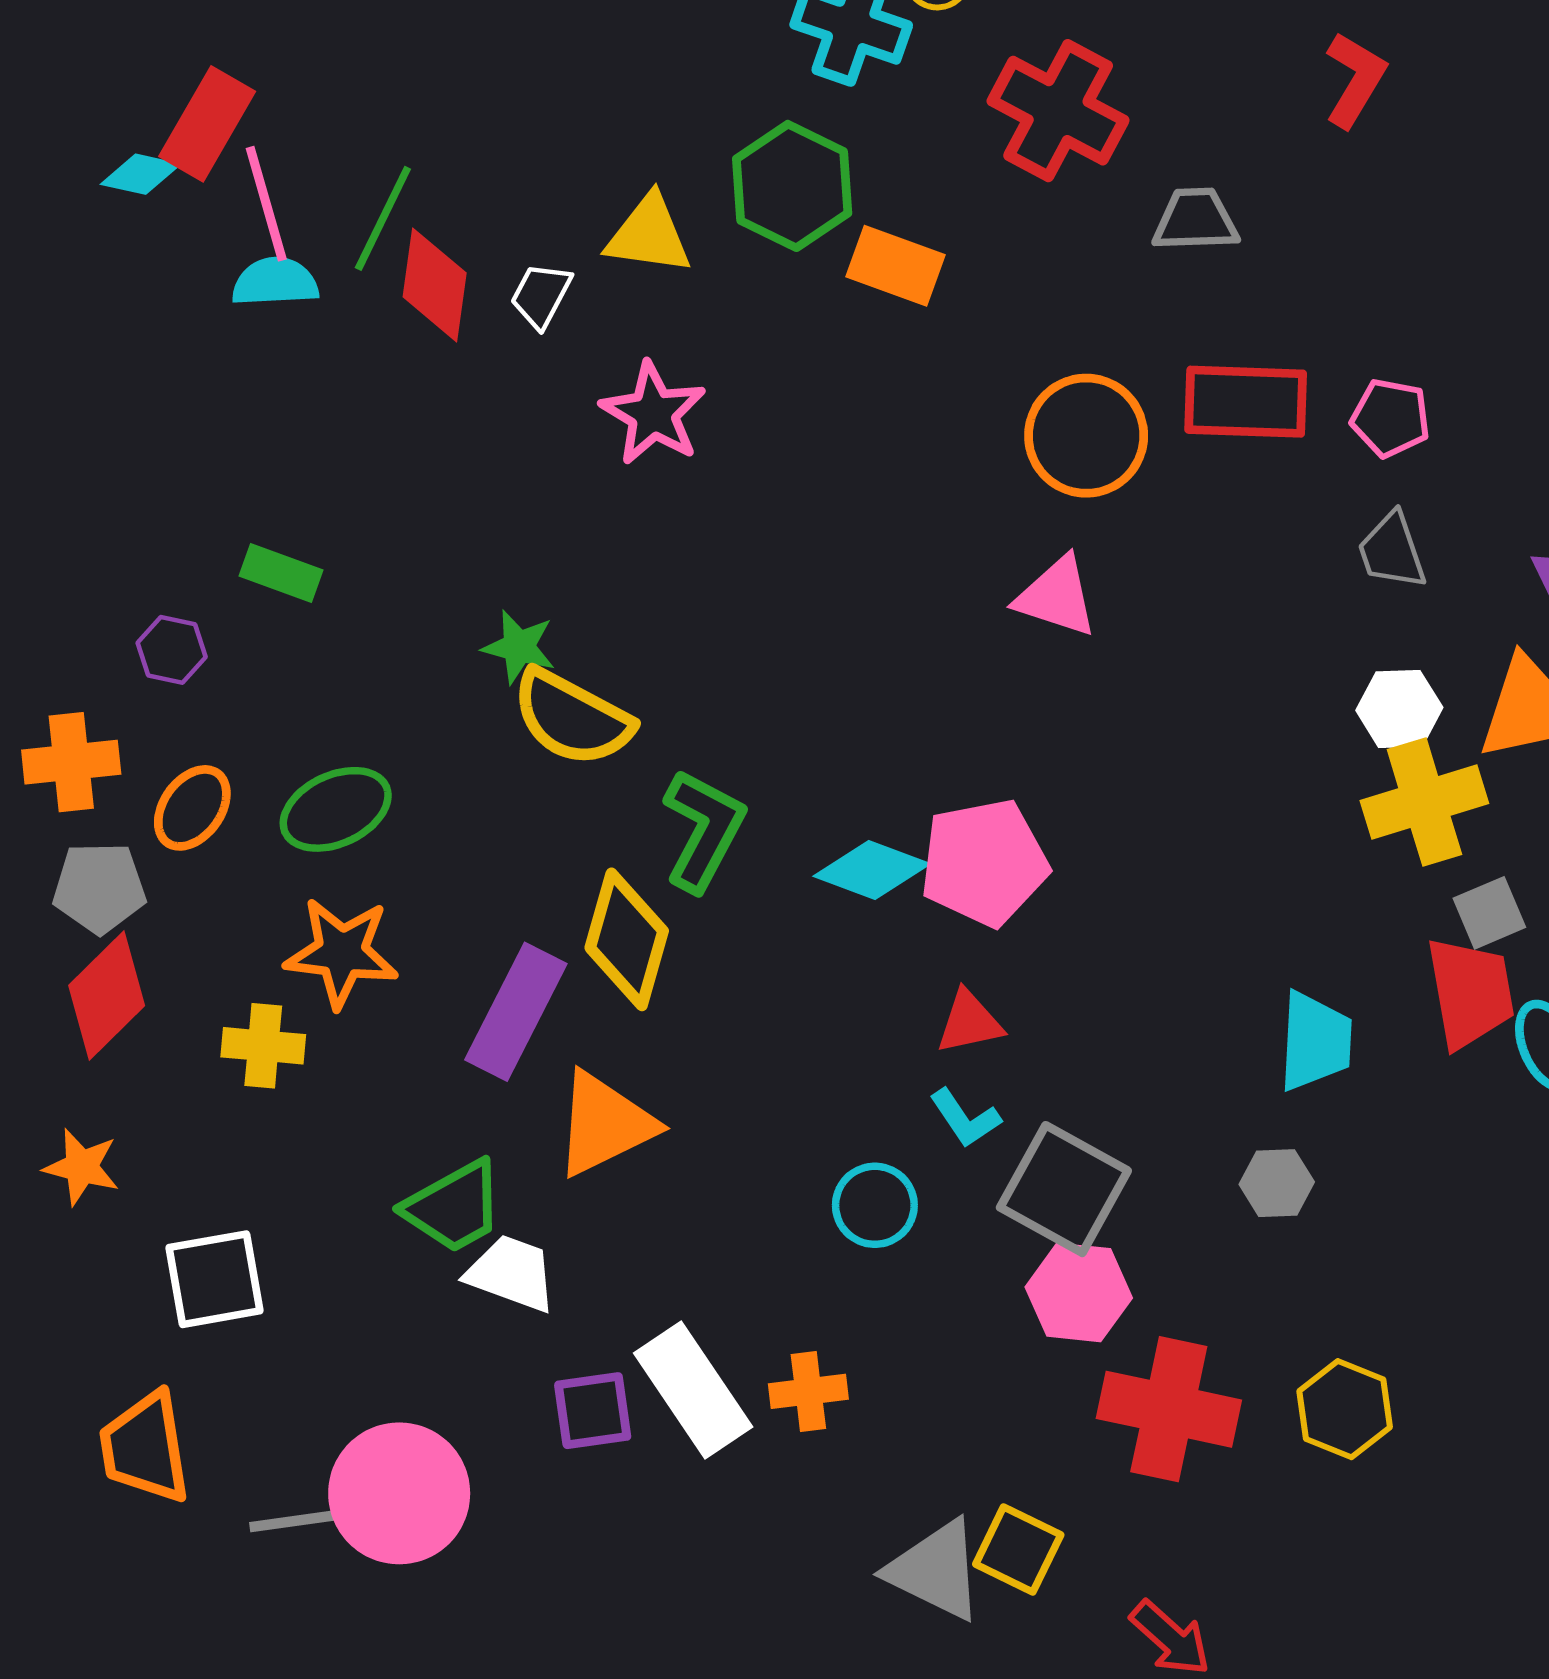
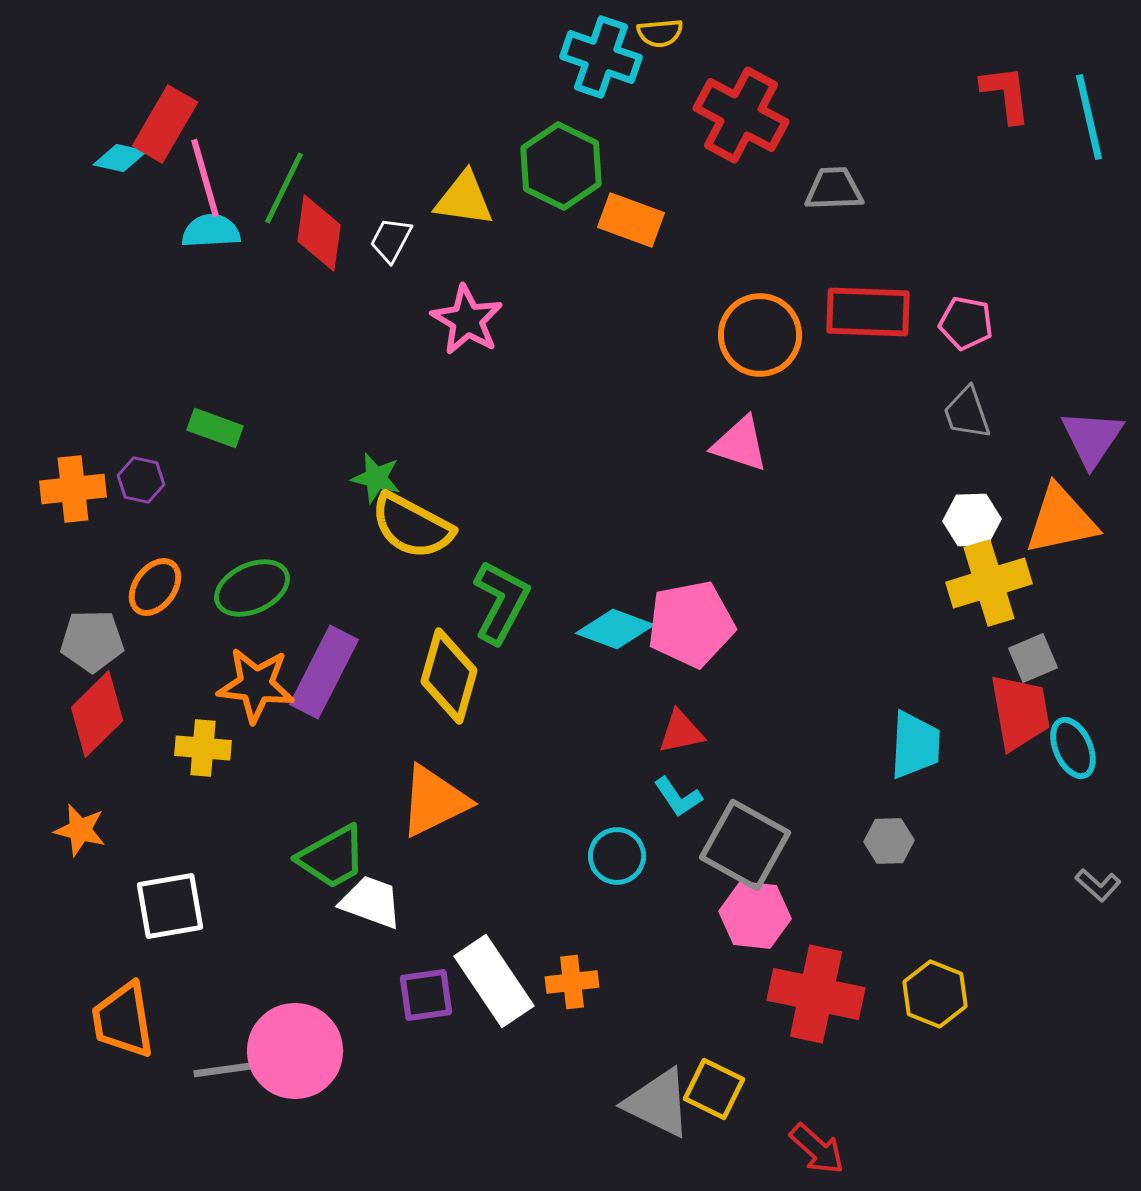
red L-shape: (1355, 80) -> (1006, 94), moved, turned -38
orange cross: (71, 762) -> (73, 489), moved
purple rectangle: (516, 1012) -> (324, 672), moved

